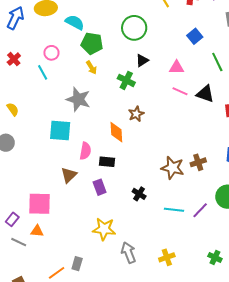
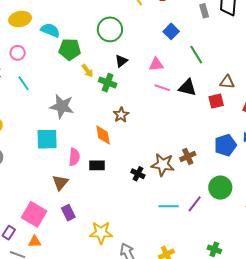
pink circle: (51, 53) -> (18, 53), moved
yellow arrow: (91, 67) -> (87, 71), moved
purple rectangle: (100, 187) -> (68, 213), moved
black cross: (139, 194) -> (138, 174), moved
pink square: (39, 204) -> (34, 214), turned 35

